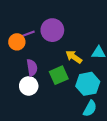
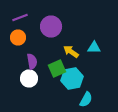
purple line: (27, 34) -> (20, 18), moved
cyan hexagon: (88, 84) -> (72, 78), moved

